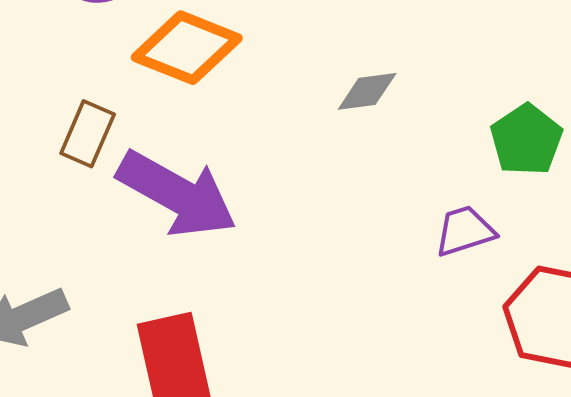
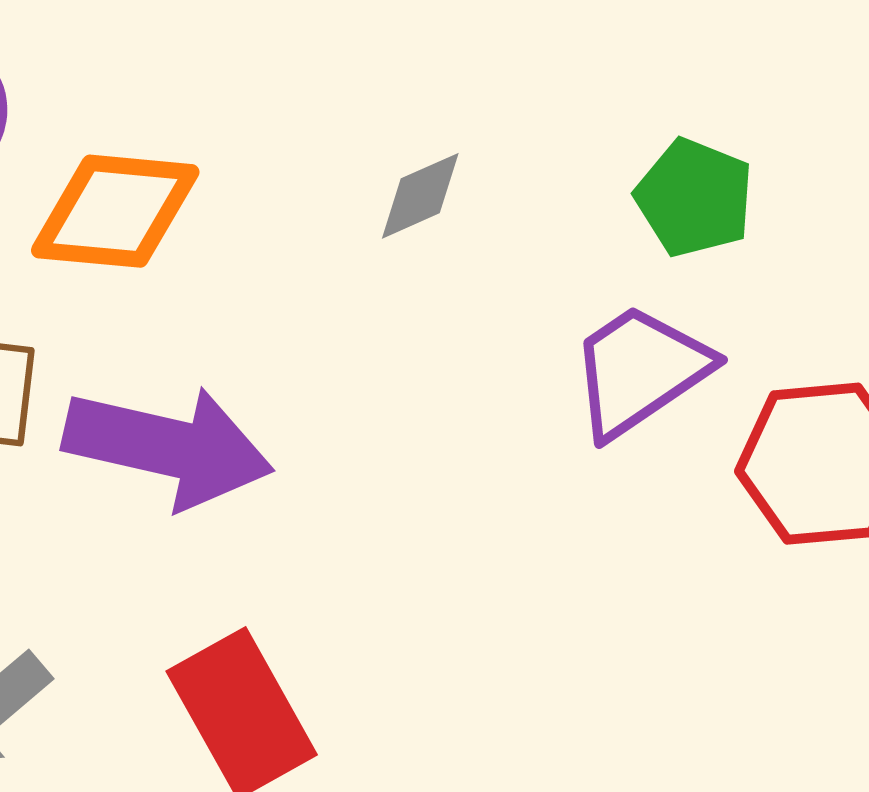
purple trapezoid: (465, 231) -> (640, 371), size x1.5

